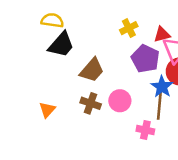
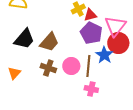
red triangle: (162, 34) -> (90, 15), moved
black trapezoid: (61, 45) -> (24, 39), moved
brown line: (159, 106) -> (88, 66), moved

